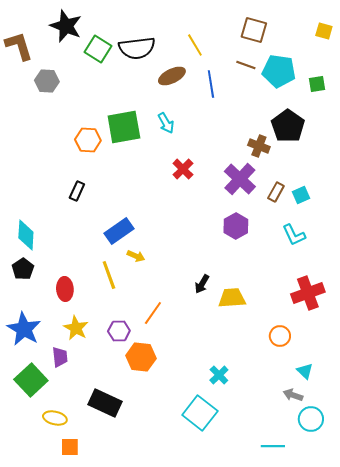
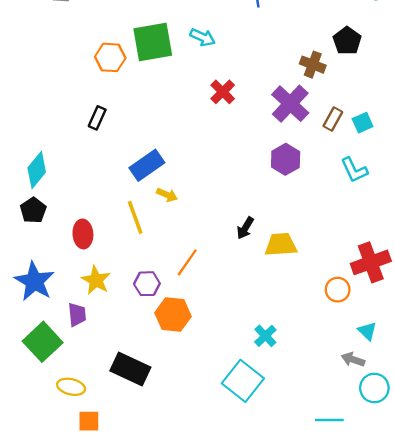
cyan arrow: (166, 123) -> (203, 37), turned -35
black pentagon: (288, 126) -> (347, 41), size x0.7
cyan diamond: (26, 235) -> (37, 170), turned 36
red cross: (308, 293) -> (371, 262), moved

